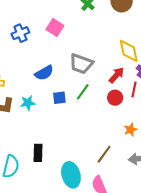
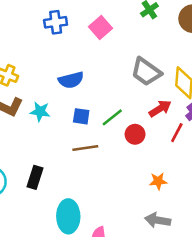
gray trapezoid: (81, 64) -> (146, 72), moved
red circle: (115, 98) -> (135, 134), moved
brown line: (104, 154) -> (85, 148), moved, turned 30

